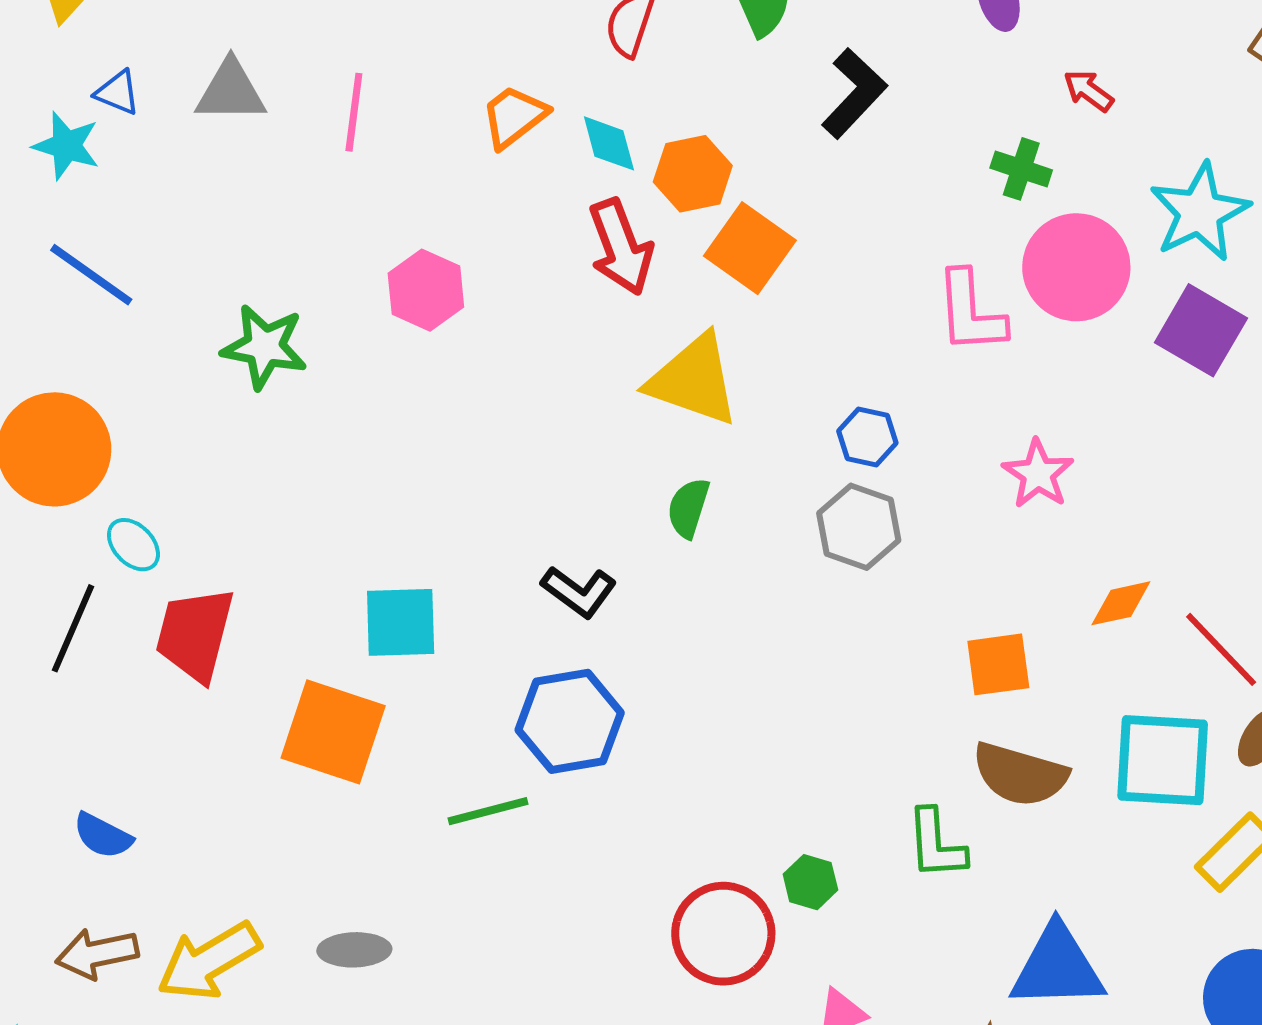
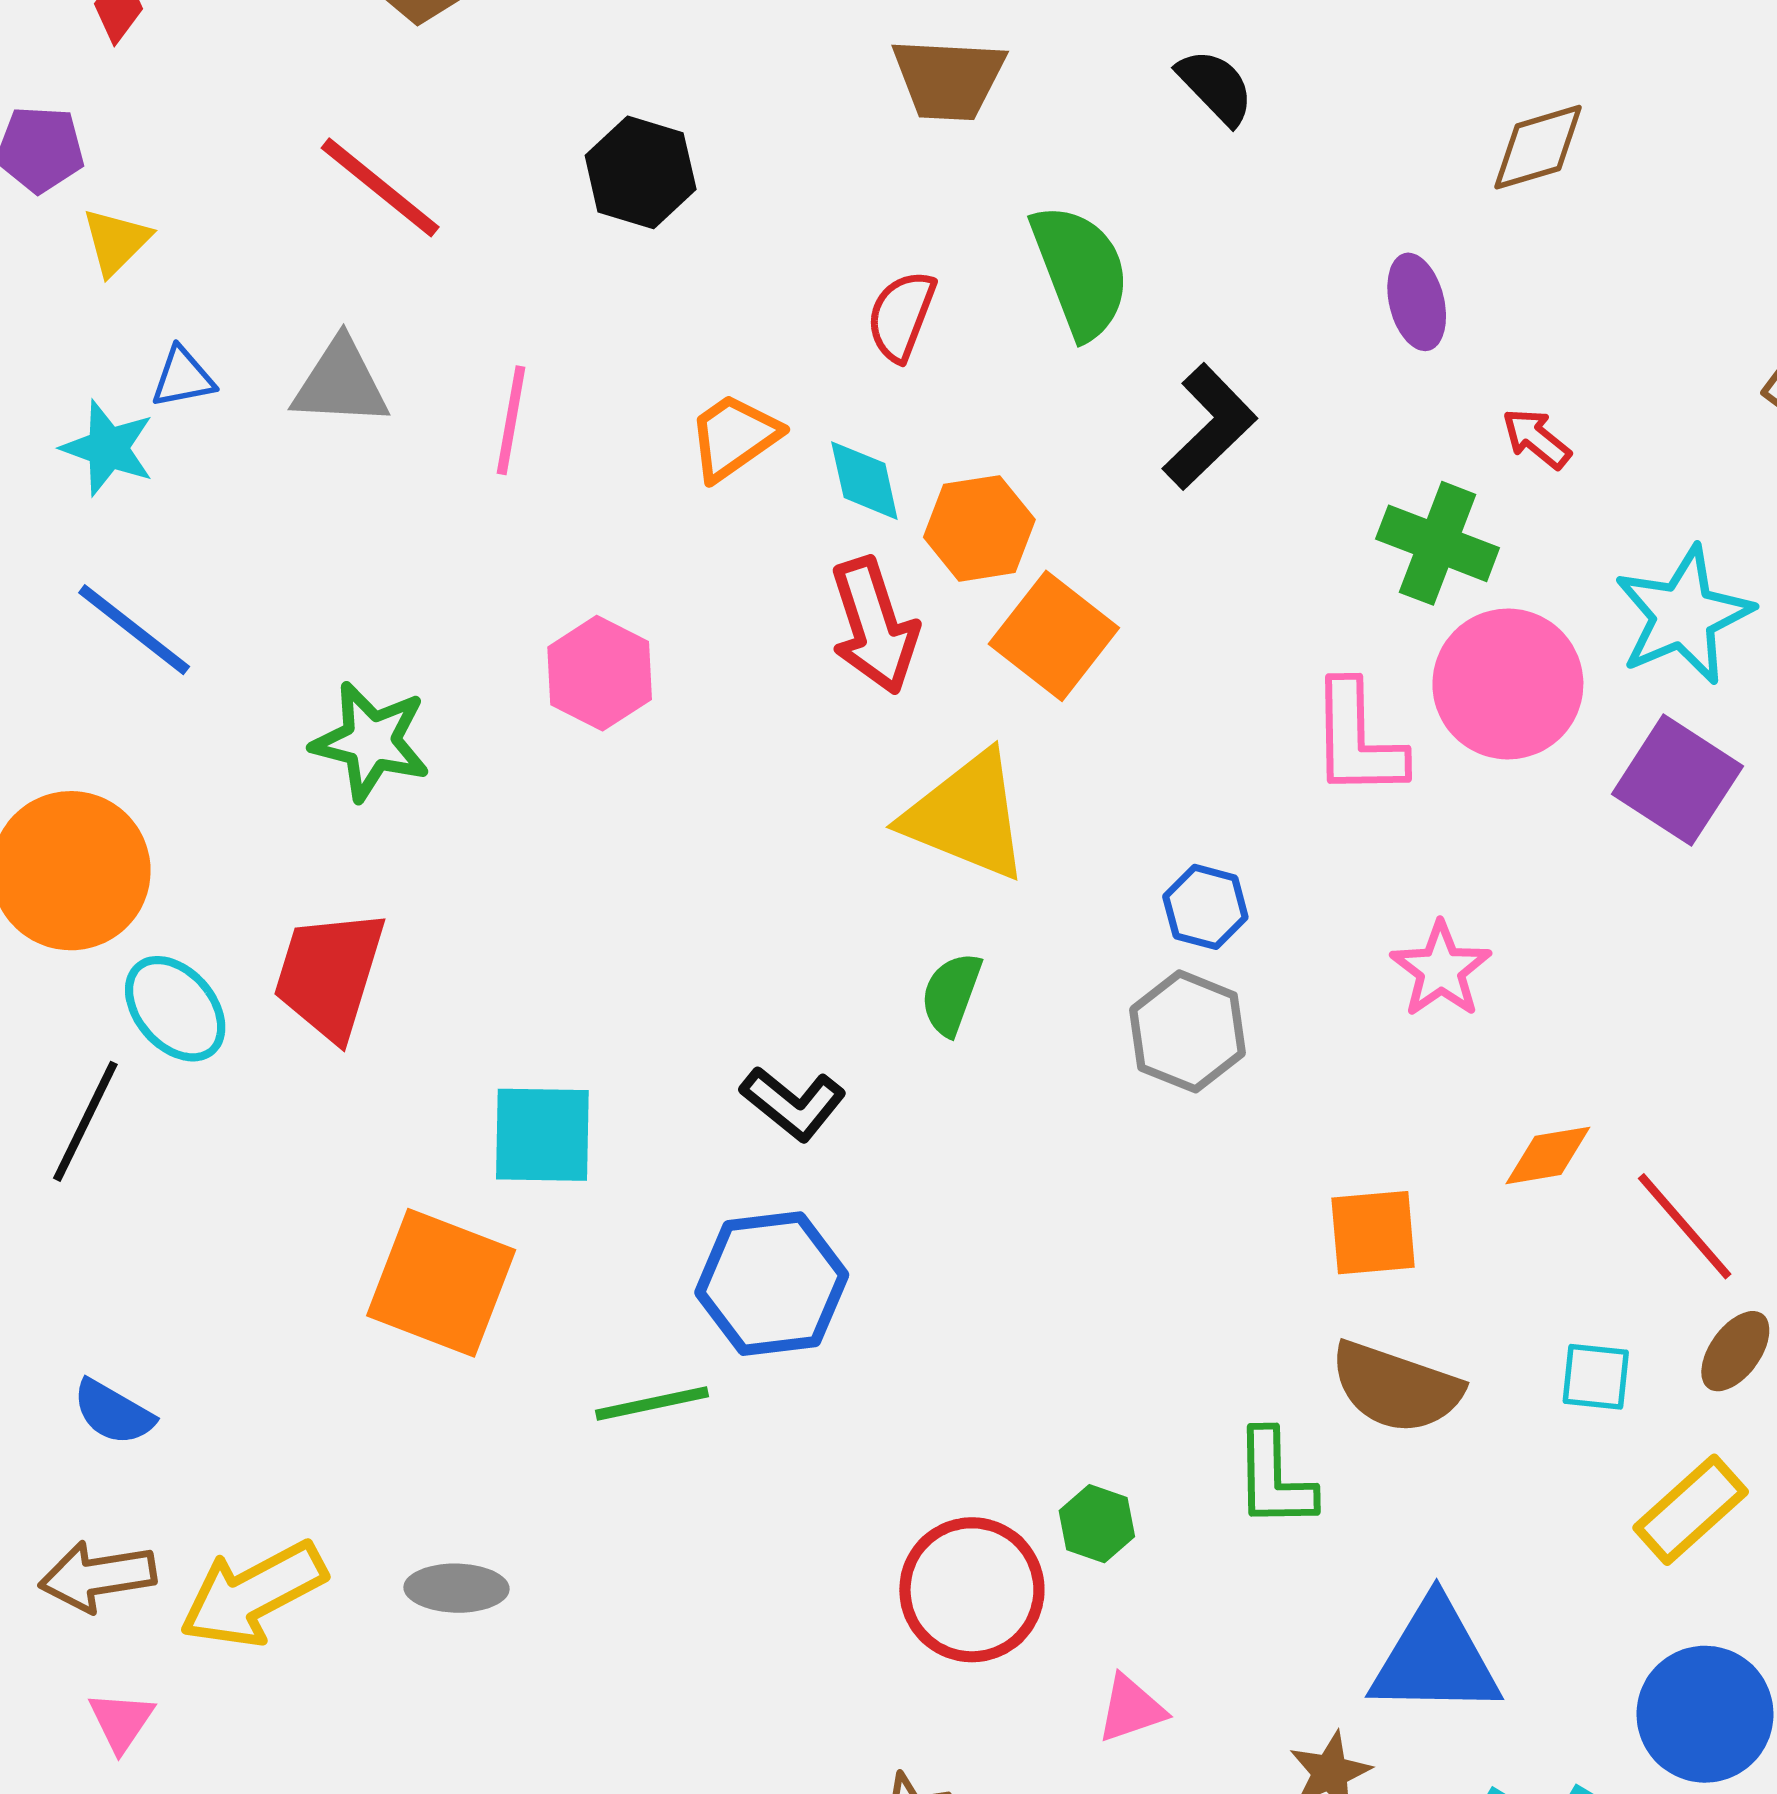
blue triangle: (118, 93) -> (183, 377), turned -36
green cross: (1021, 169) -> (1438, 543), size x1.4
cyan ellipse: (133, 545) -> (175, 1009), size x1.4
red trapezoid: (195, 634) -> (329, 975), moved
cyan square: (1163, 760) -> (1596, 1377), size x0.5

